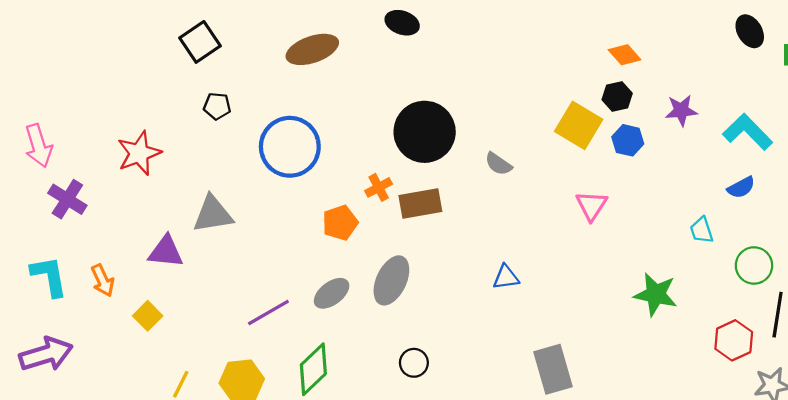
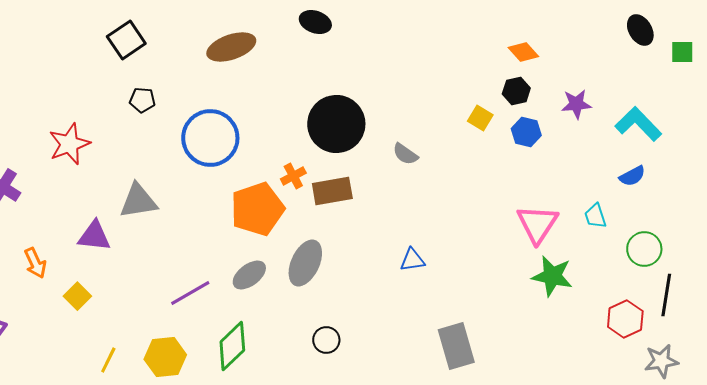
yellow square: (579, 125) -> (480, 118), size x0.6
pink triangle: (591, 206) -> (537, 224), moved, size x1.4
orange pentagon: (340, 223) -> (257, 209), size x1.6

